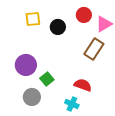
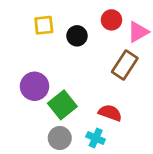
green square: (47, 79) -> (62, 105), size x1.5
gray circle: (32, 97) -> (60, 138), moved

